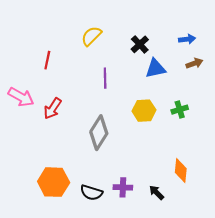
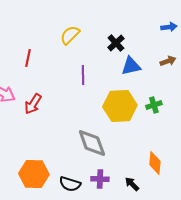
blue arrow: (187, 39) -> (169, 27), moved
yellow hexagon: (144, 111) -> (120, 106), size x1.5
gray diamond: (99, 133) -> (92, 143), moved, turned -52

